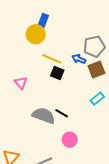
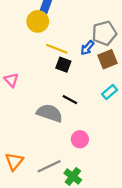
blue arrow: (79, 59) -> (87, 48), turned -72
pink triangle: (21, 83) -> (11, 80), moved
black line: (62, 113) -> (70, 100), moved

